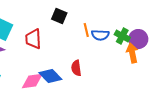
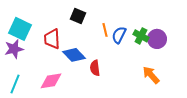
blue semicircle: (100, 35) -> (119, 35), turned 114
orange arrow: (132, 53) -> (151, 75), moved, turned -30
blue diamond: (50, 76) -> (74, 55), moved

